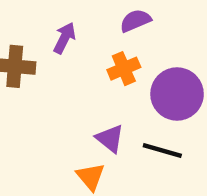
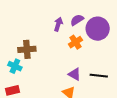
purple arrow: (64, 38) -> (58, 24), moved
purple circle: (177, 94) -> (98, 29), moved

